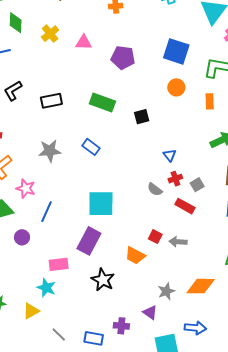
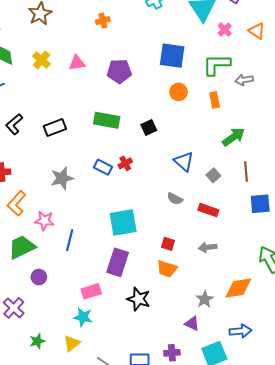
blue triangle: (170, 155) -> (184, 161), size x1.5
red cross: (175, 179) -> (125, 163), moved
gray square: (197, 185) -> (213, 175), moved
purple circle: (22, 237) -> (39, 277), moved
red square: (155, 237) -> (168, 244), moved
purple cross: (121, 326) -> (172, 353), moved

